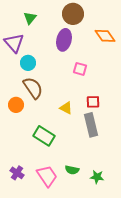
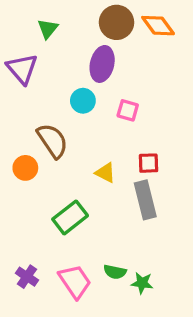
orange diamond: (105, 36) -> (158, 26), moved
cyan circle: (28, 63) -> (83, 101), moved
green rectangle: (44, 136) -> (70, 217), turned -70
green star: (97, 177) -> (142, 283), moved

